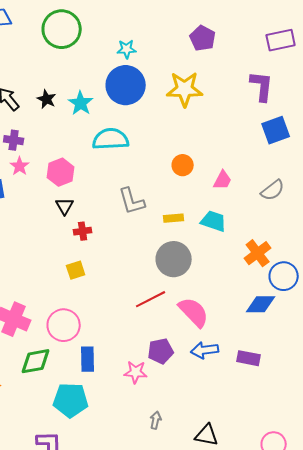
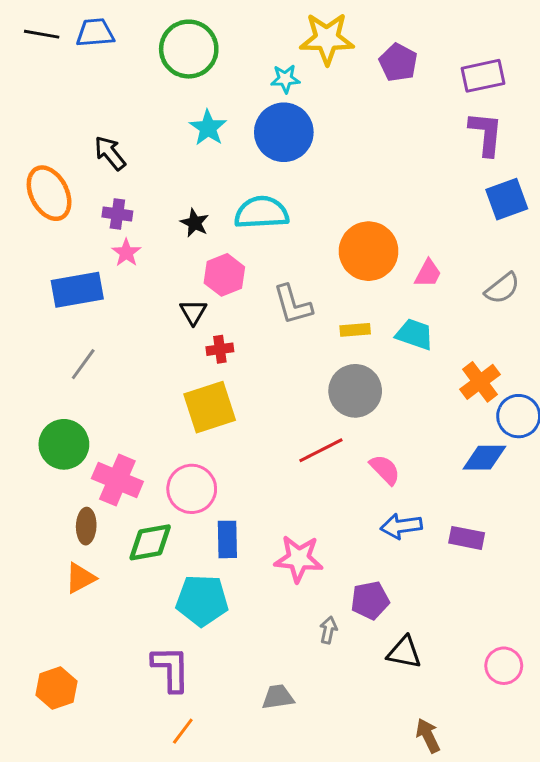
purple rectangle: (281, 40) -> (483, 76), moved
yellow star: (185, 89) -> (327, 39), moved
black star: (47, 99) -> (195, 223), moved
cyan star: (81, 103) -> (208, 128), moved
orange circle: (183, 165) -> (369, 251), size x1.8
pink hexagon: (61, 172) -> (224, 275), moved
yellow square: (76, 270) -> (210, 407), size x1.8
pink semicircle: (194, 312) -> (385, 470), size x0.7
purple pentagon: (161, 351) -> (370, 600), moved
pink star: (136, 372) -> (299, 559), size x1.4

